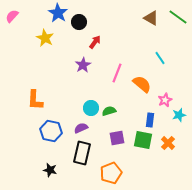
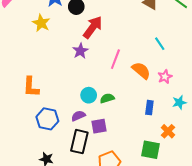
red arrow: (95, 42) -> (93, 27), size x1.6
pink star: (165, 100) -> (165, 77), moved
purple square: (117, 138) -> (99, 126), moved
green square: (143, 140) -> (150, 150), moved

